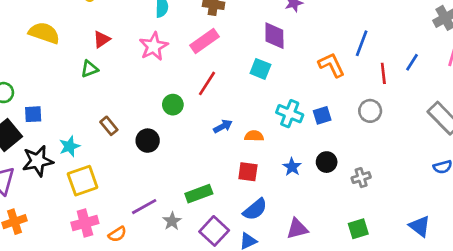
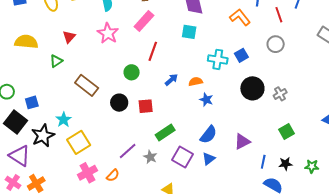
green triangle: (89, 69) -> (56, 61), moved
brown rectangle: (109, 126) -> (87, 85), moved, size x1.6
black circle: (327, 162) -> (252, 88), size x1.5
blue star: (292, 167) -> (206, 100), moved
red square: (248, 172) -> (146, 106), moved

